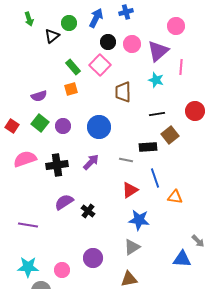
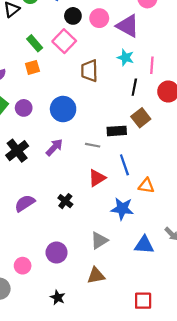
purple triangle: (158, 51) -> (128, 26), turned -50
pink line: (181, 67) -> (152, 65), moved
black line: (157, 114) -> (134, 87), moved, turned -70
black cross: (57, 165) -> (17, 151), turned -30
purple semicircle: (64, 202) -> (25, 203), moved
black cross: (88, 211) -> (65, 201), moved
blue star: (139, 220) -> (122, 209), moved
blue triangle: (182, 259) -> (144, 245), moved

